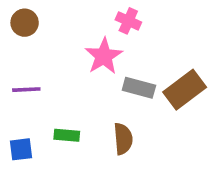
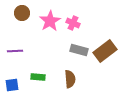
pink cross: (128, 21) -> (73, 23), moved
brown circle: (25, 23) -> (22, 13), moved
pink star: (104, 56) -> (50, 21), moved

